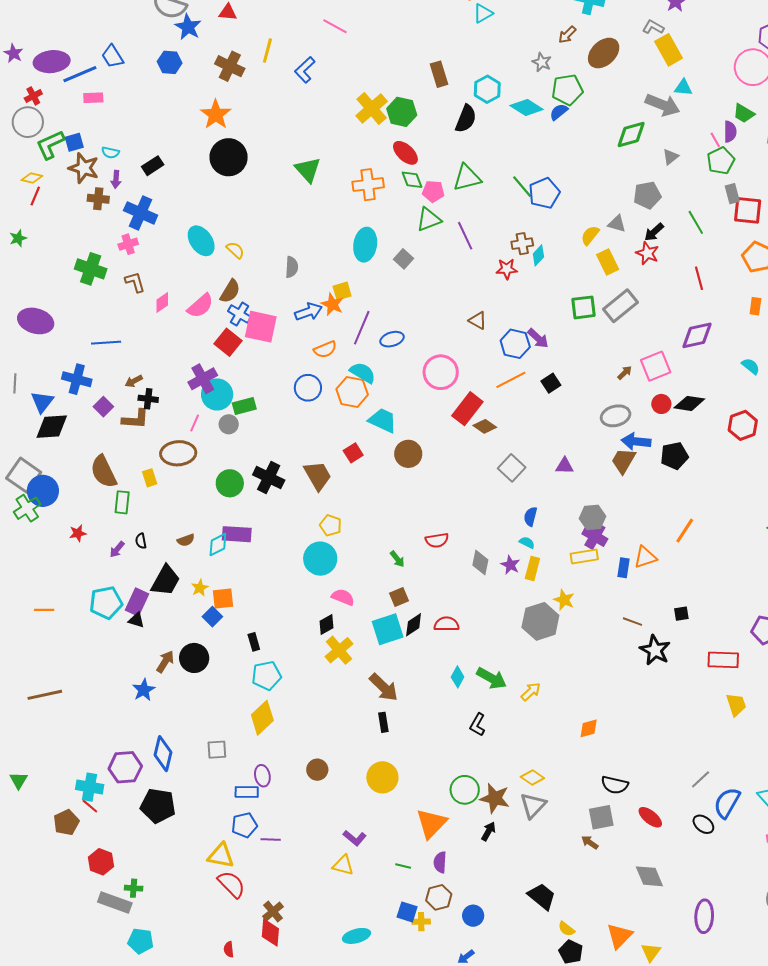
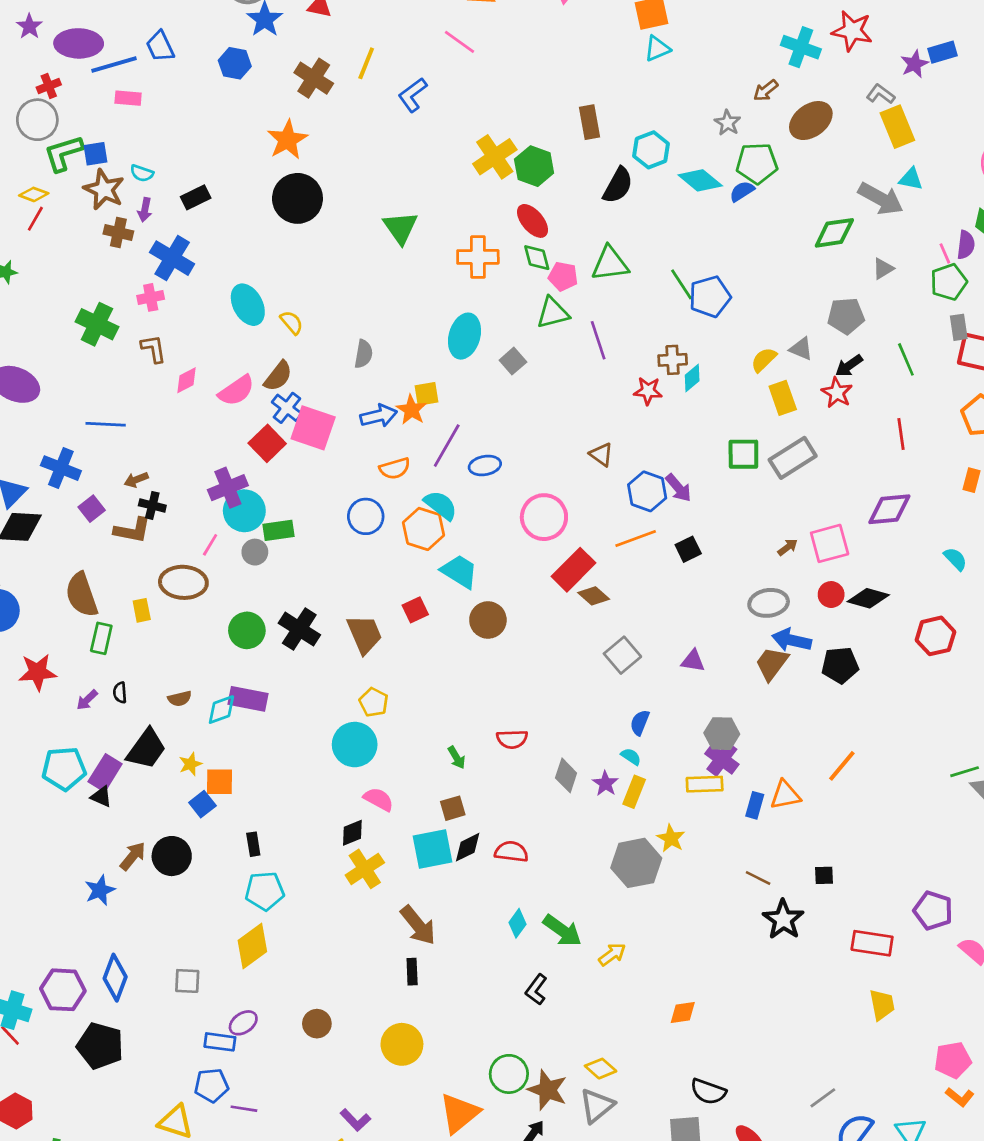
red star: (78, 533) -> (38, 672), size x1.6
purple ellipse: (262, 776) -> (243, 1023), turned 60

